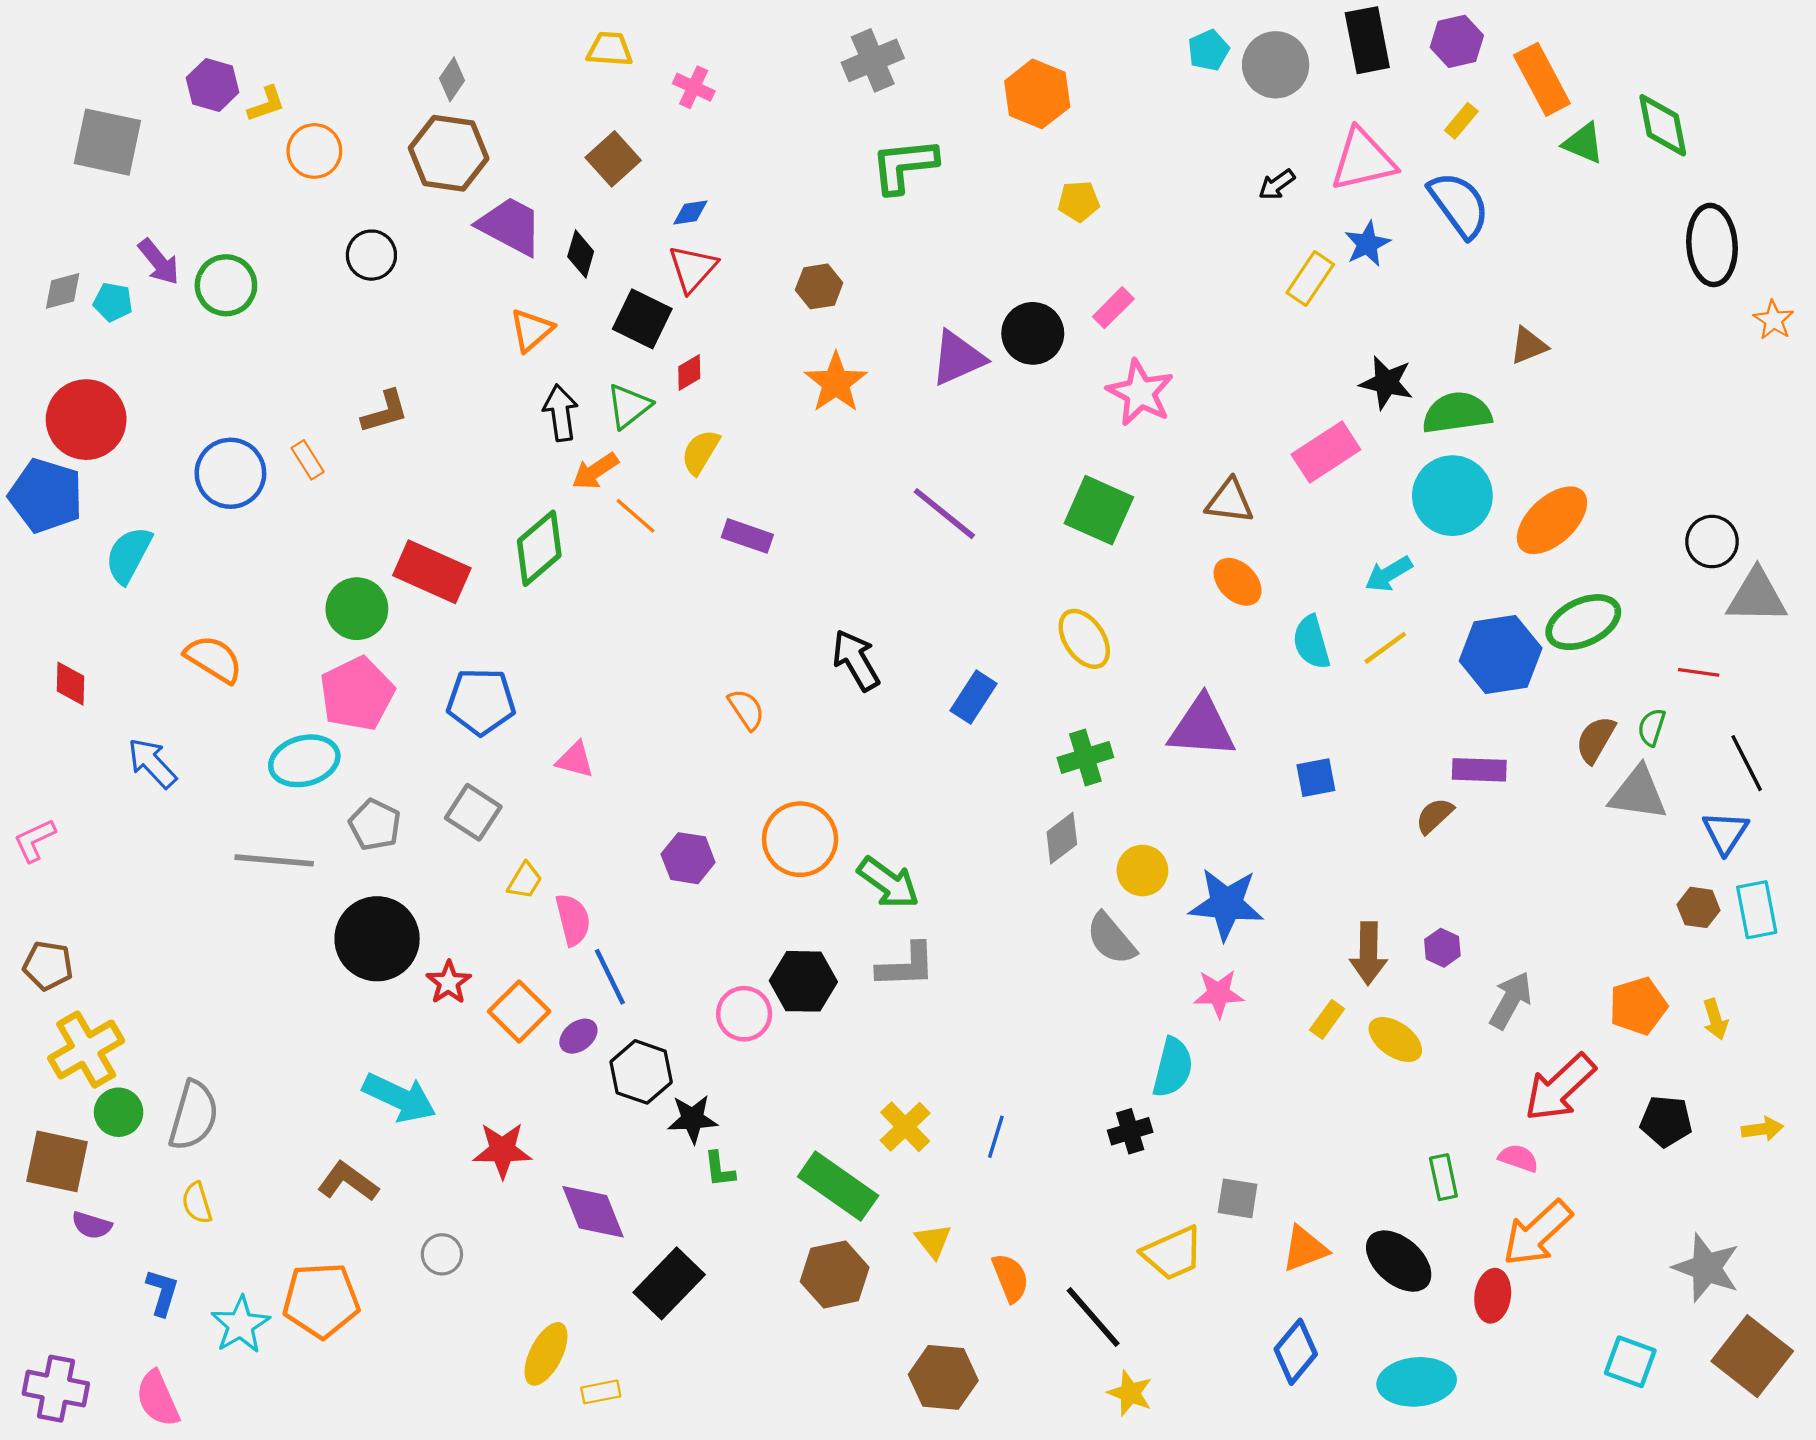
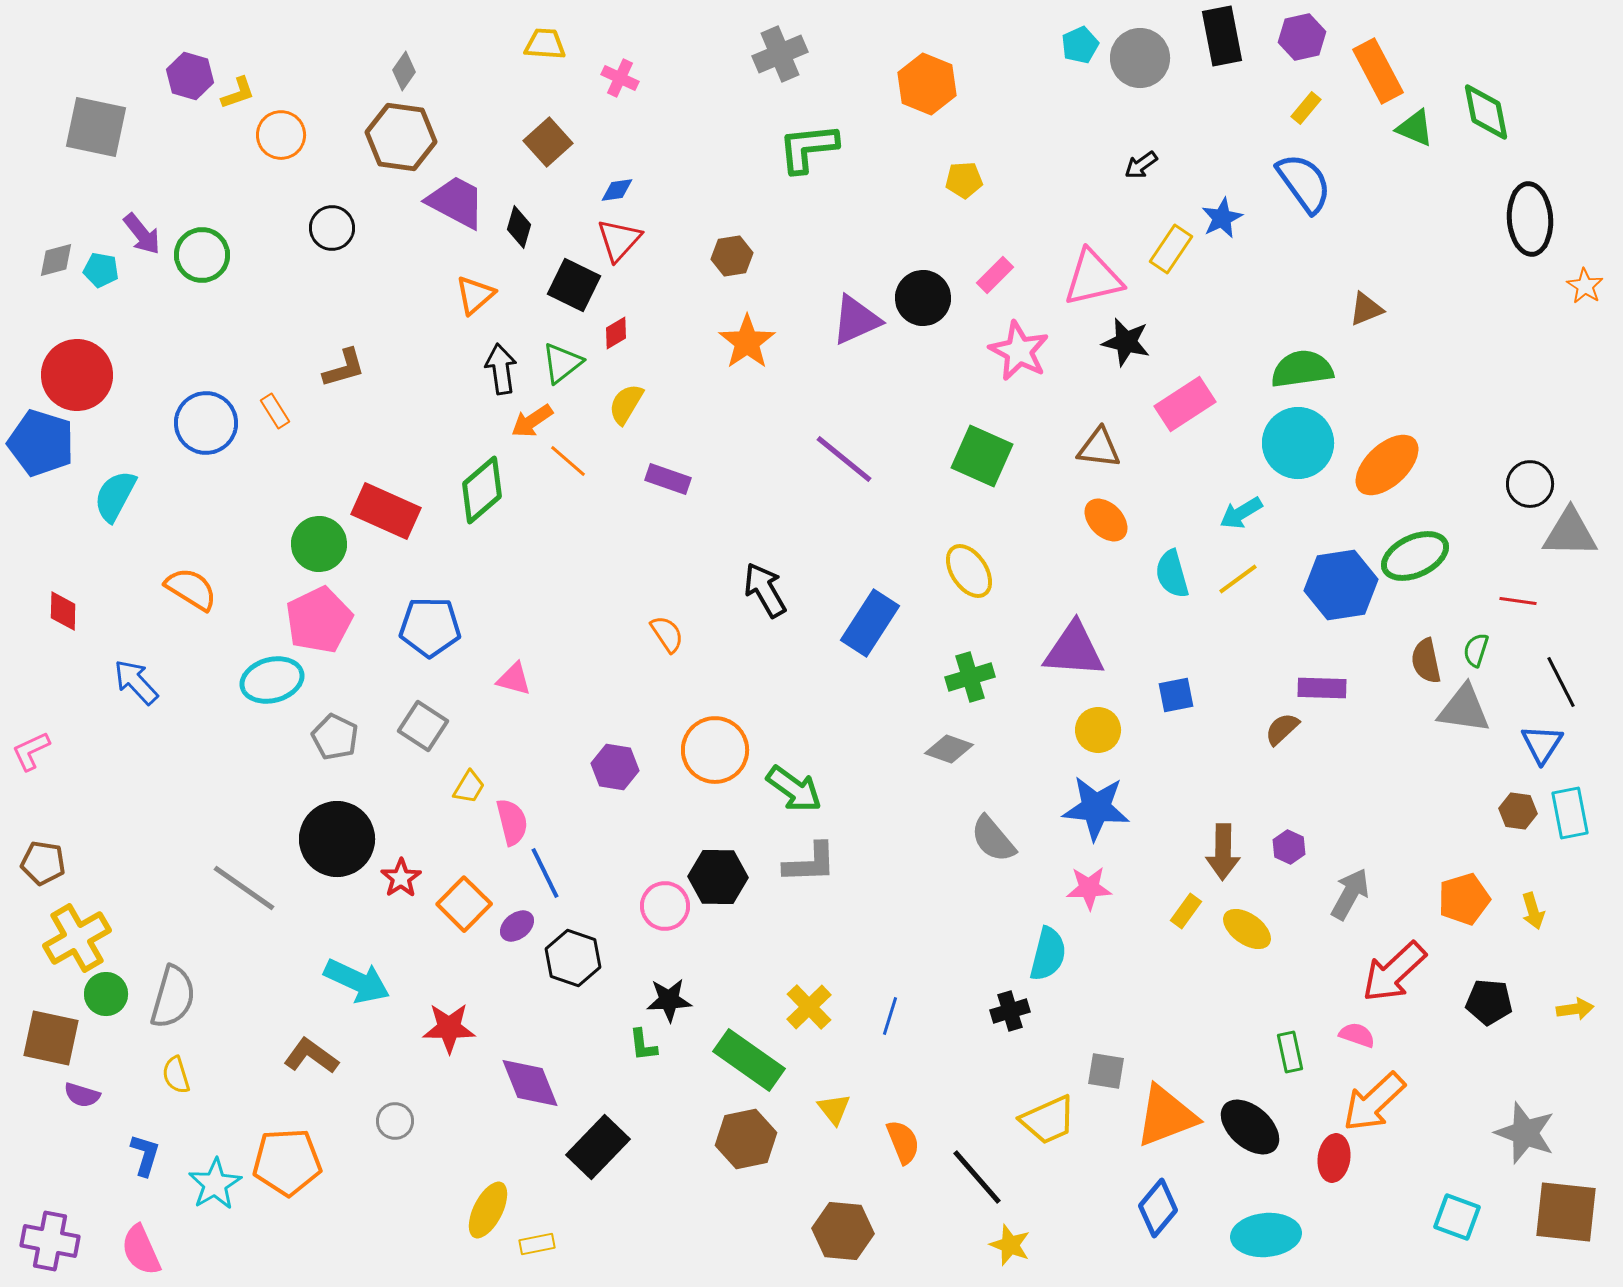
pink triangle: (1363, 160) -> (1093, 278), moved
black star: (1386, 383) -> (1126, 342), moved
blue rectangle: (973, 697) -> (870, 623), size x1.4
brown semicircle: (1596, 740) -> (1426, 661), turned -42
gray diamond: (1062, 838) -> (949, 749), turned 57
gray line: (274, 860) -> (244, 888), moved, turned 30
yellow circle: (1142, 871) -> (1098, 730), moved
black star: (693, 1119) -> (669, 1000), moved
orange triangle: (1305, 1249) -> (1166, 1116), size x1.5
brown square: (1752, 1356) -> (1566, 1212), turned -32

